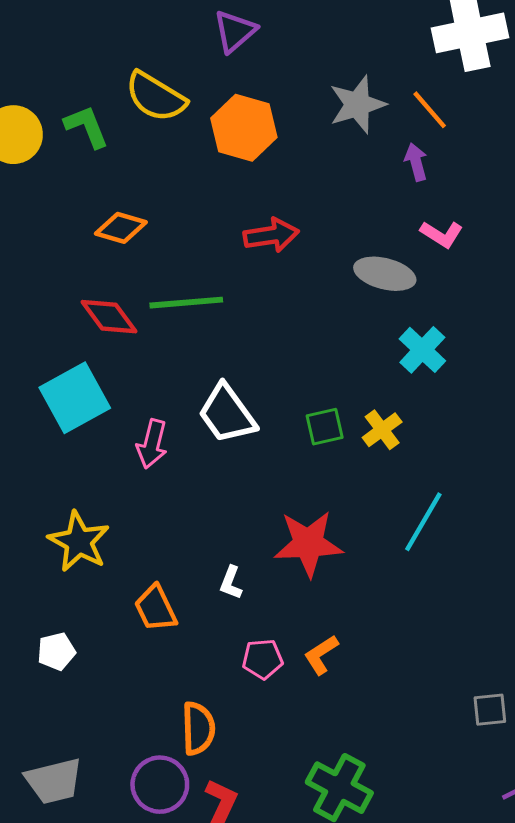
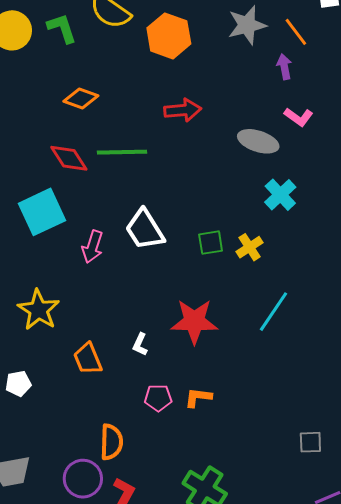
orange L-shape: (321, 655) -> (198, 397), turned 36

